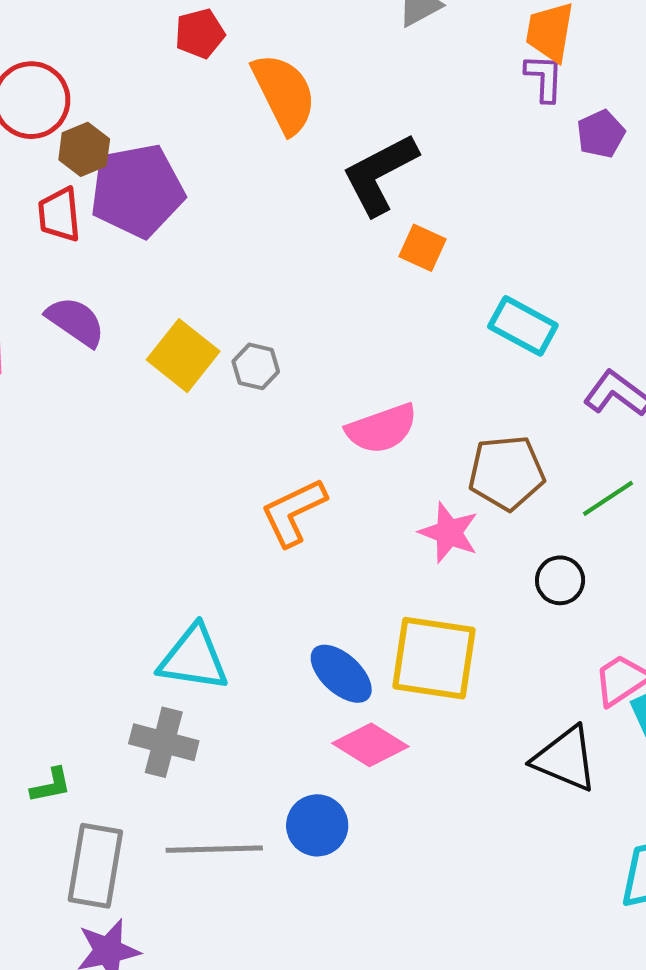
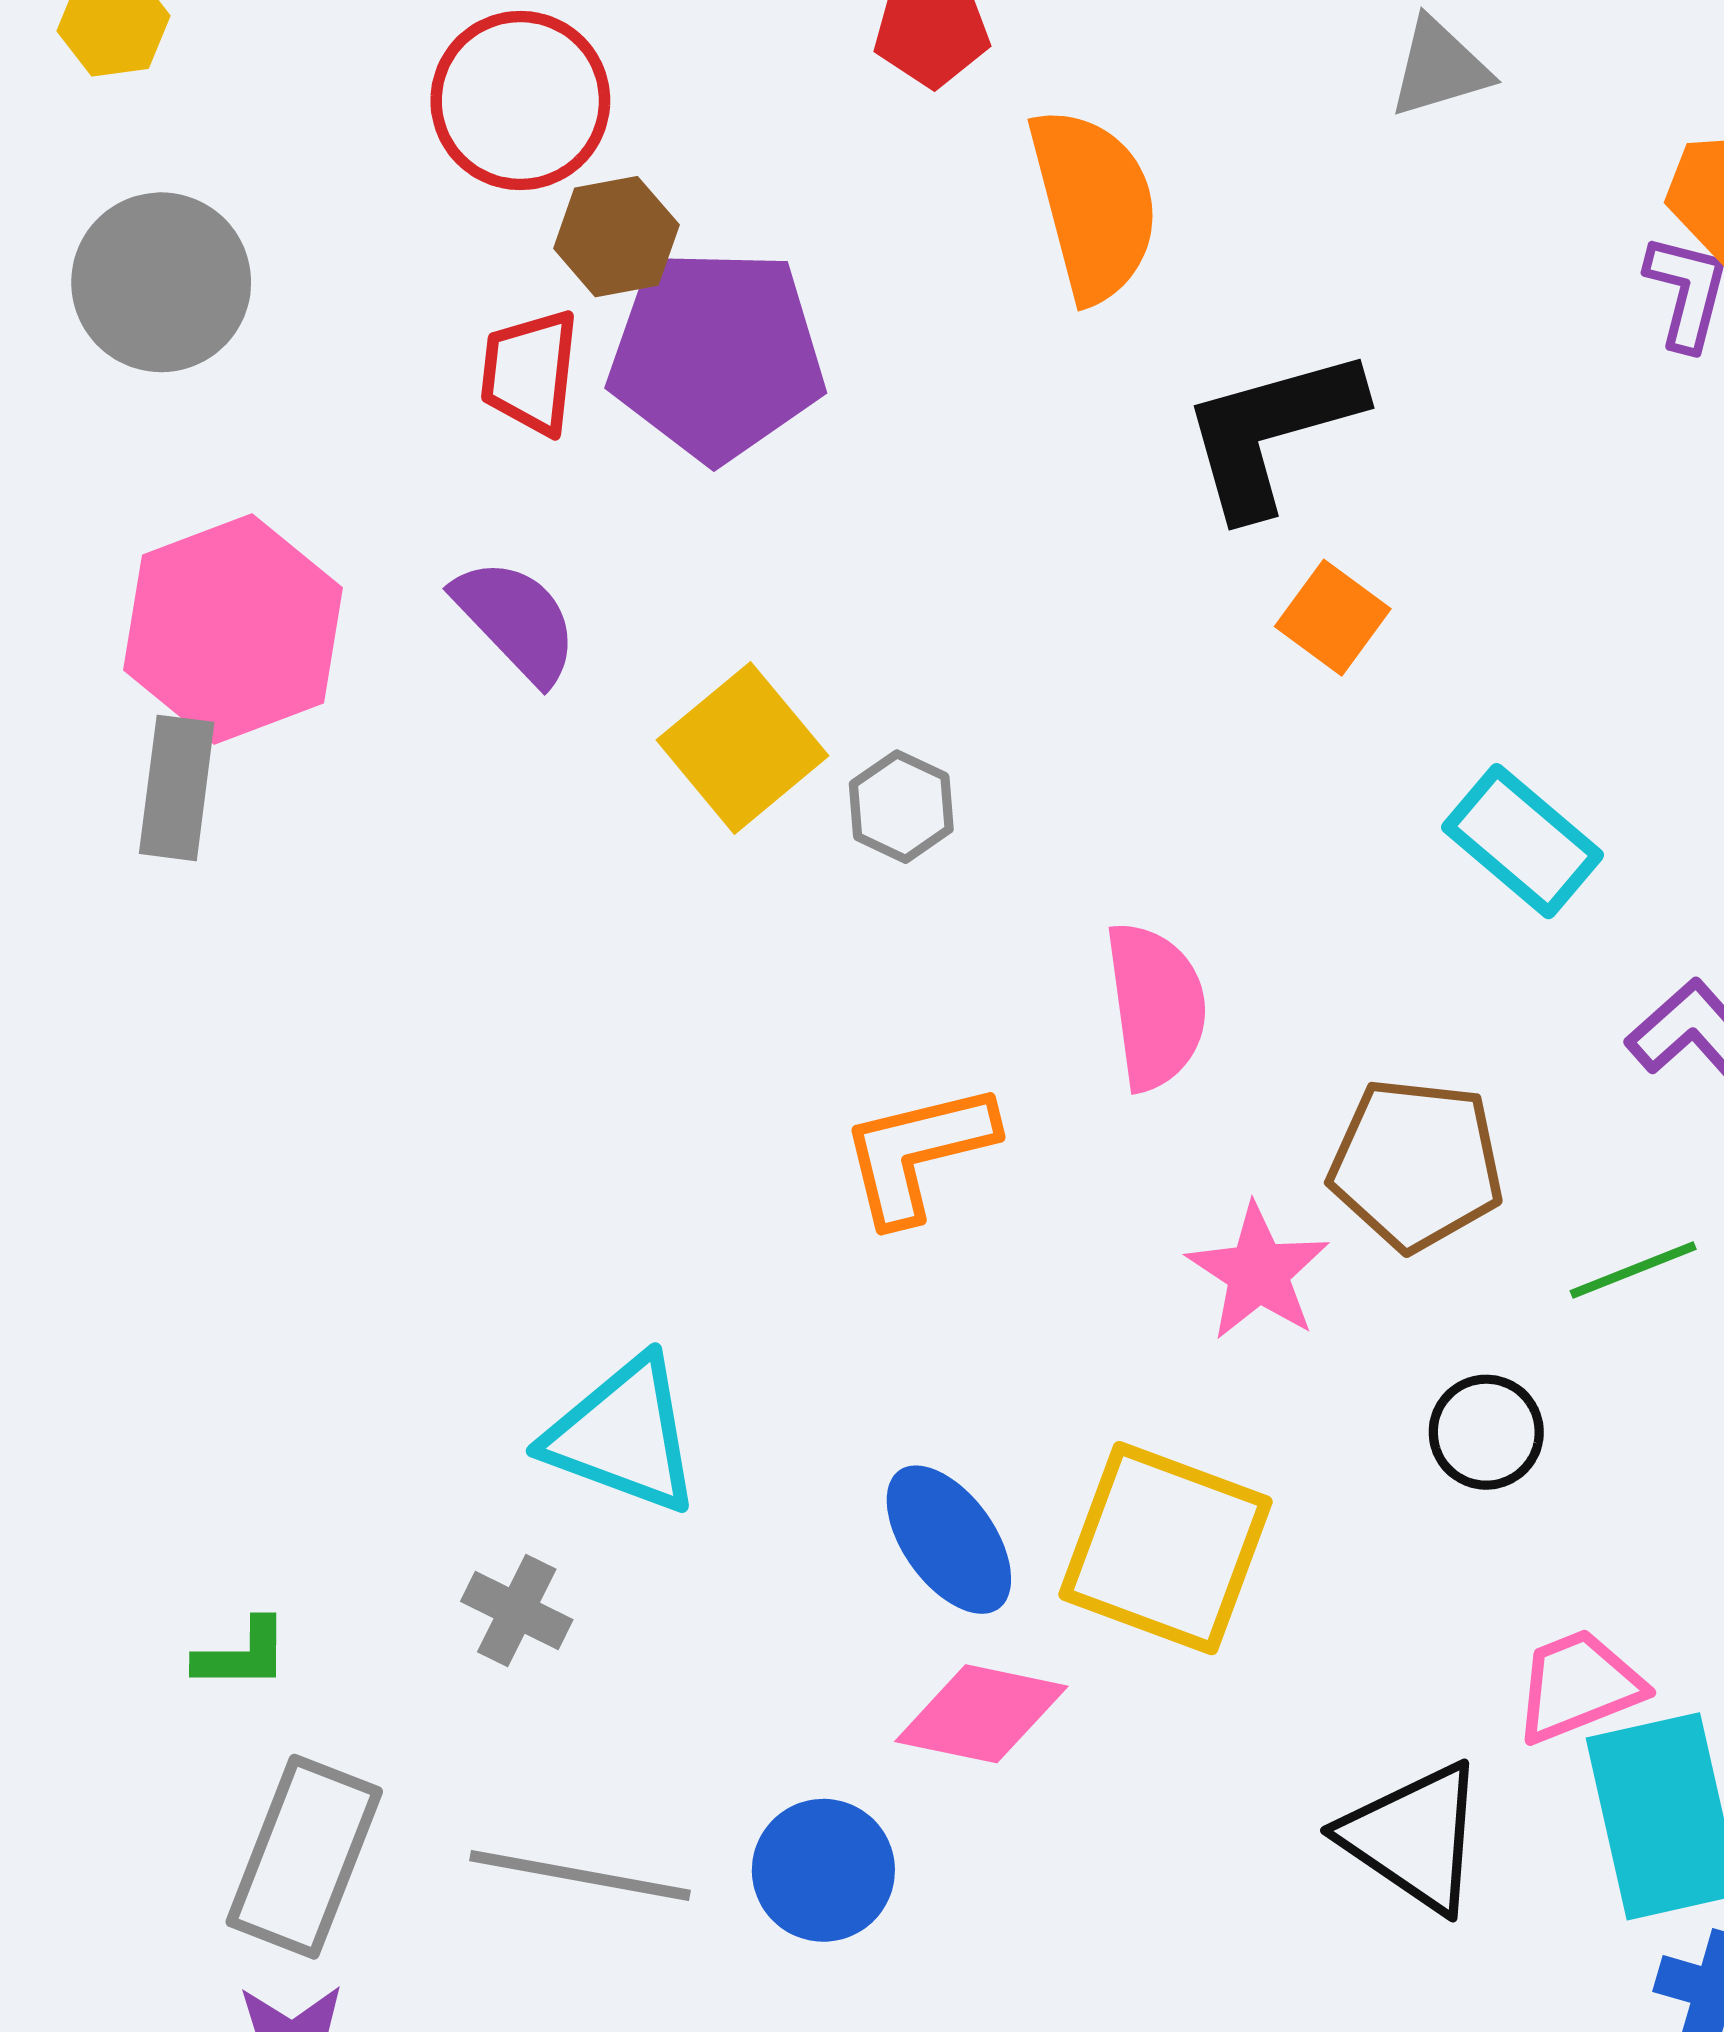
pink semicircle: (382, 429) -> (1156, 1006), turned -90
gray cross: (164, 742) -> (517, 1611), size x0.7
pink diamond: (370, 745) -> (981, 1714), turned -32

